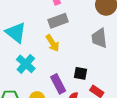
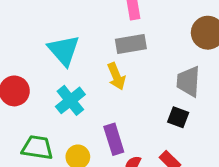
black square: (81, 73) -> (178, 117), moved

